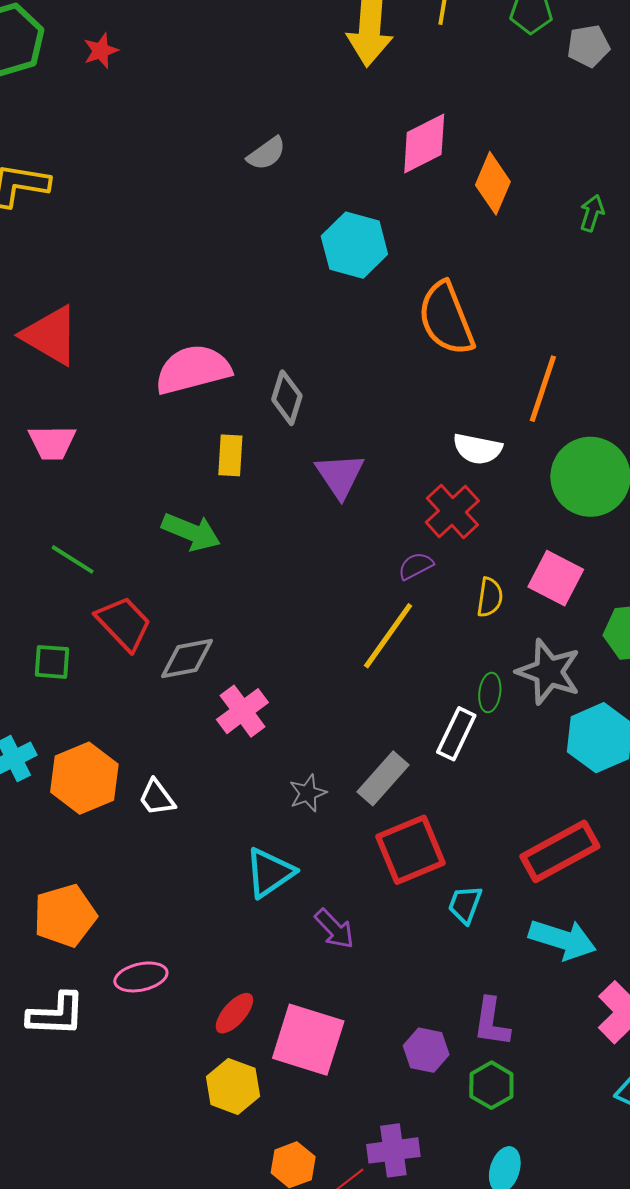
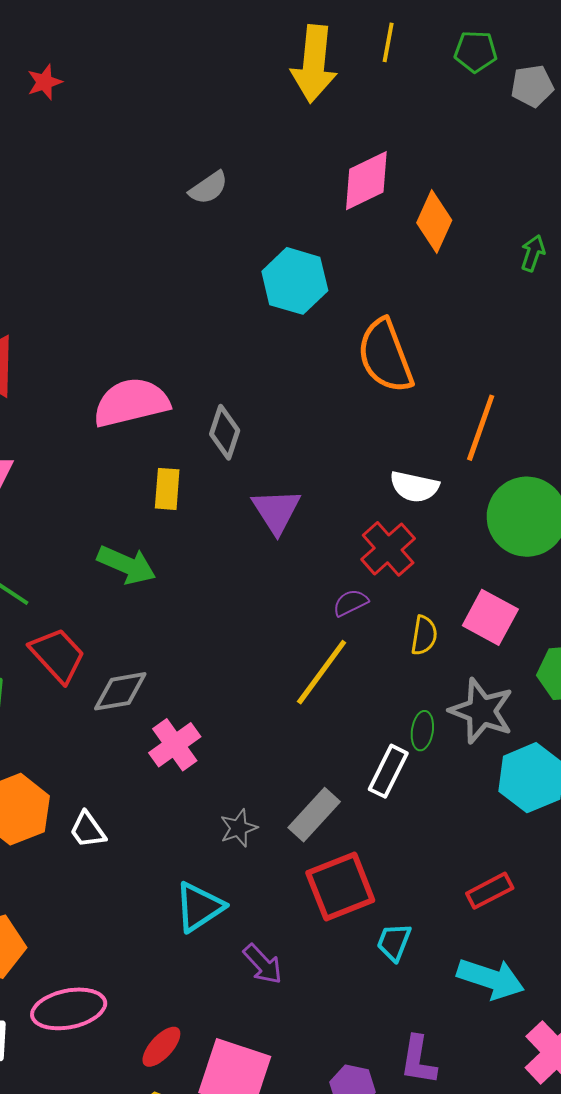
red rectangle: (560, 851) -> (490, 891), size x0.6
pink ellipse: (141, 977) -> (69, 1009), size x1.4

